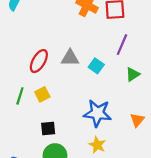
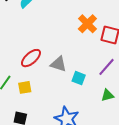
cyan square: (96, 66) -> (79, 78), turned -32

